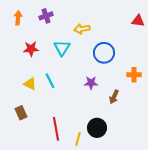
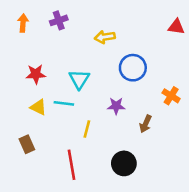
cyan triangle: (62, 48) -> (79, 79), moved
red star: (31, 49) -> (36, 74), moved
orange cross: (134, 75) -> (171, 96), turned 32
cyan line: (50, 81) -> (64, 103), turned -56
yellow line: (78, 139) -> (87, 129), moved

